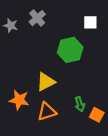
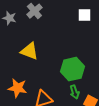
green hexagon: (70, 50) -> (72, 69), moved
yellow triangle: (46, 82) -> (29, 51), moved, turned 48

